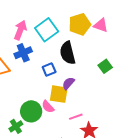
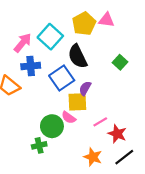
pink arrow: (20, 30) -> (23, 43), turned 30
blue cross: (23, 53) -> (31, 66), turned 30
blue square: (49, 70) -> (62, 78), size x1.6
green cross: (16, 126) -> (39, 145), turned 32

